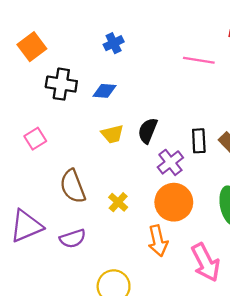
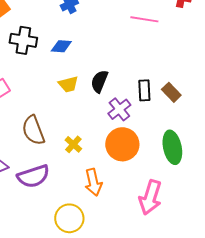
purple semicircle: (73, 239) -> (33, 176), size x1.4
orange arrow: (158, 241) -> (93, 182), moved
pink arrow: (206, 262) -> (150, 197), turned 44

